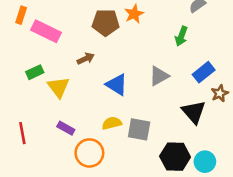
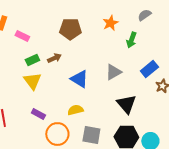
orange star: (134, 14) -> (110, 23), moved
pink rectangle: (46, 31) -> (22, 36), size x0.6
green rectangle: (35, 72) -> (32, 60), moved
black triangle: (194, 112) -> (126, 104), moved
gray square: (139, 129) -> (91, 135), moved

